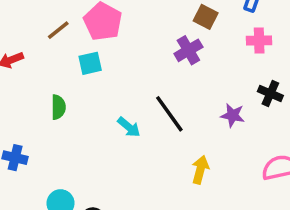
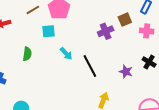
brown square: (206, 17) -> (125, 20), moved, turned 32
cyan arrow: (129, 127) -> (66, 54), moved

